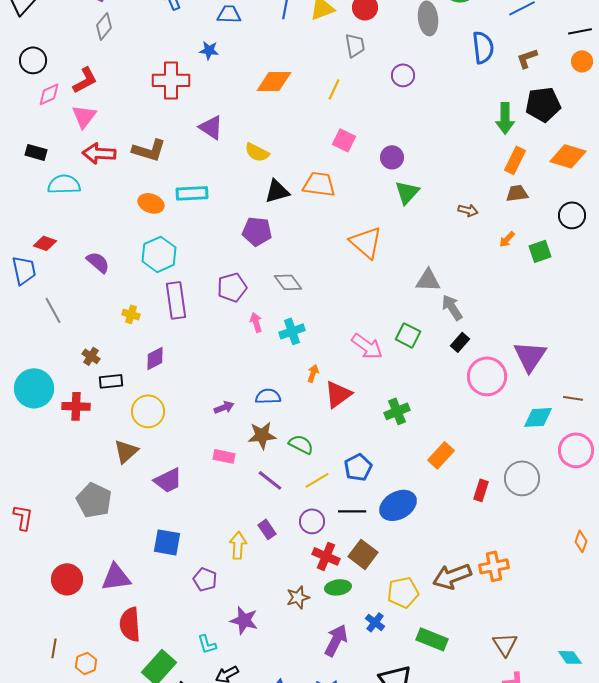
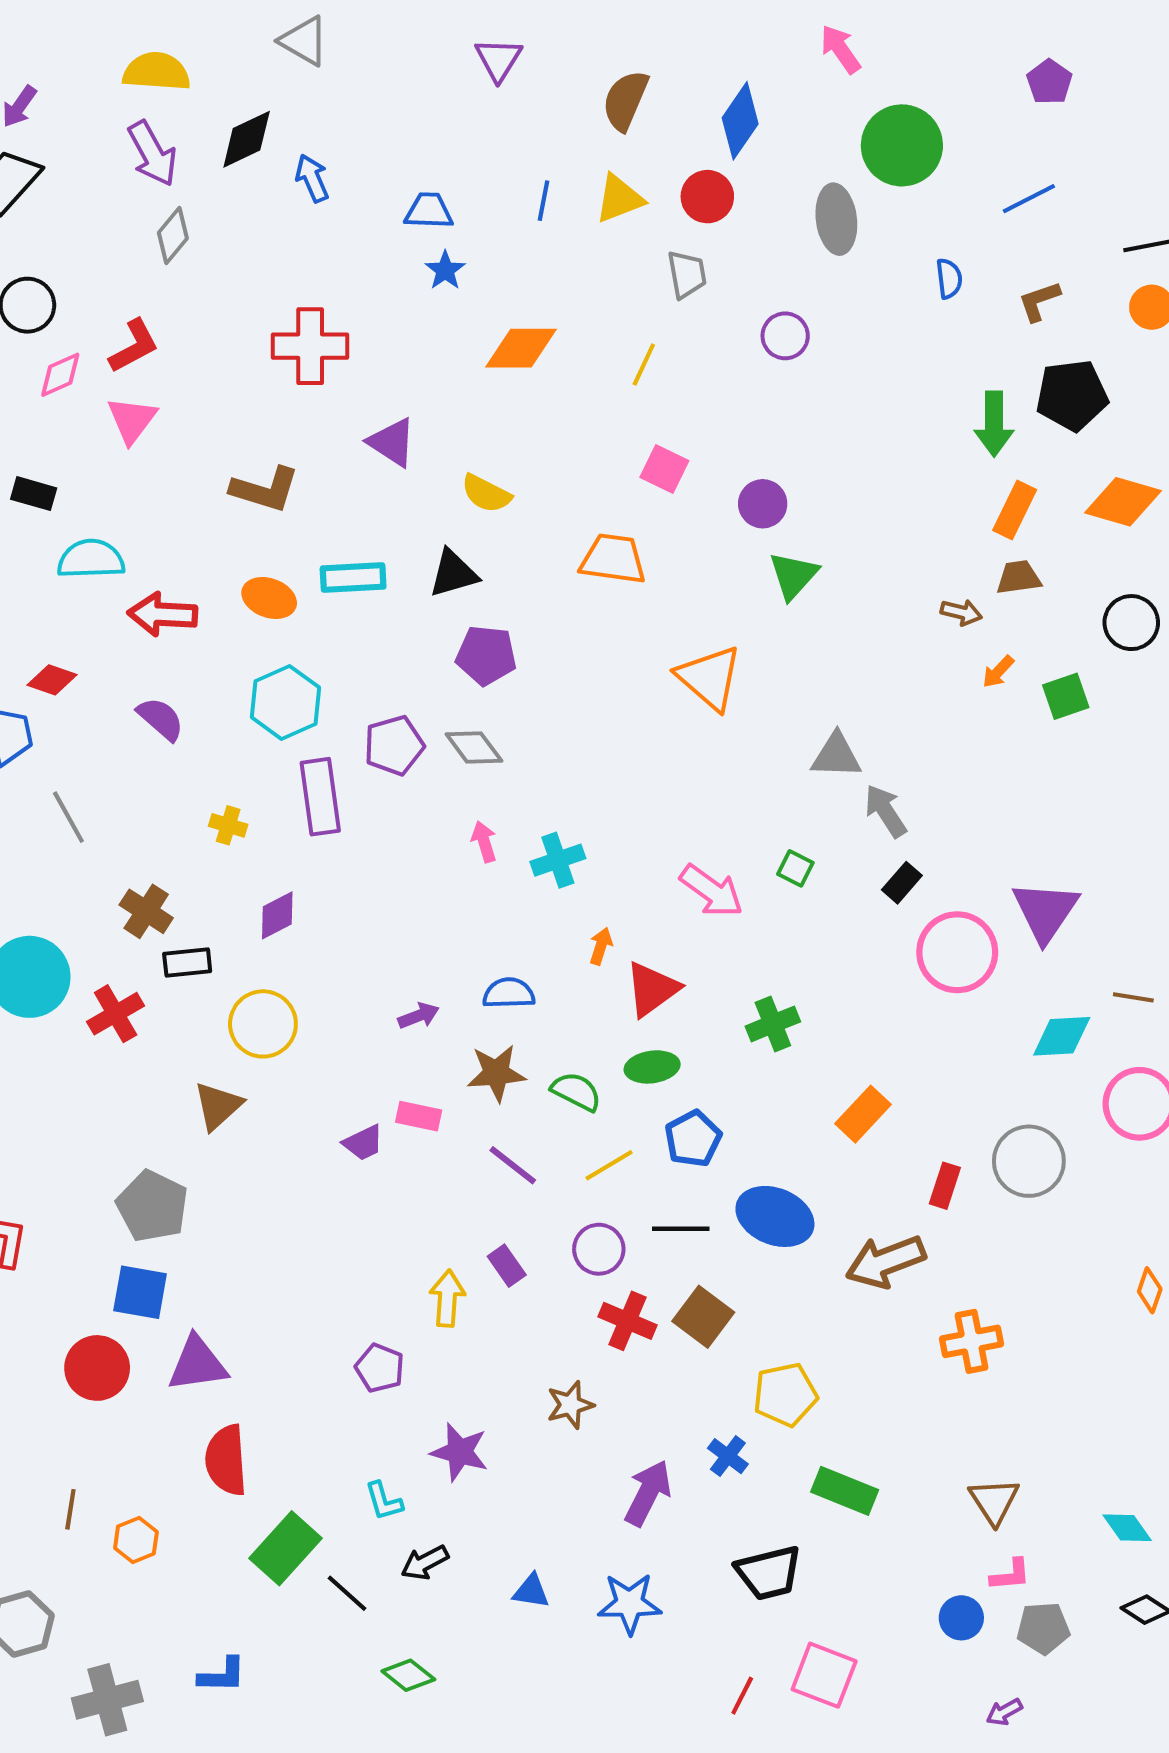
blue semicircle: (483, 47) -> (949, 279), size x0.6
blue star: (209, 50) -> (445, 270), moved, turned 30
red arrow: (99, 153) -> (163, 614), moved
black triangle: (277, 191) -> (453, 573), moved
brown arrow: (468, 210) -> (961, 612), moved
gray diamond: (288, 282) -> (474, 747), moved
purple pentagon: (232, 287) -> (394, 745), moved
green square: (408, 335) -> (795, 868), size x0.7
brown cross: (91, 356) -> (146, 911), size x1.4
red cross: (76, 406) -> (116, 1014), turned -32
purple trapezoid: (168, 480) -> (363, 1143), moved, size x0.7
blue ellipse: (398, 505) -> (775, 1216), turned 51
blue square: (167, 542) -> (140, 1292), moved
brown arrow: (452, 576) -> (886, 1262), moved
green ellipse: (338, 587) -> (652, 1067), moved

